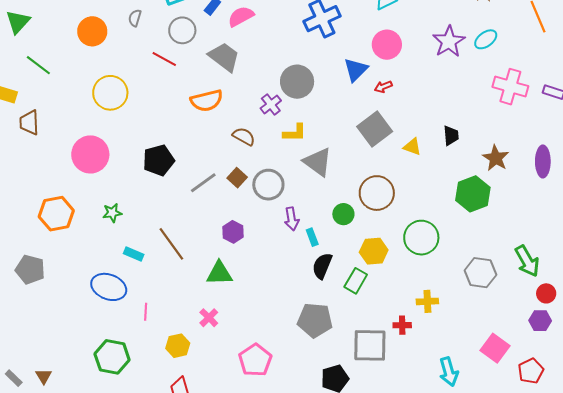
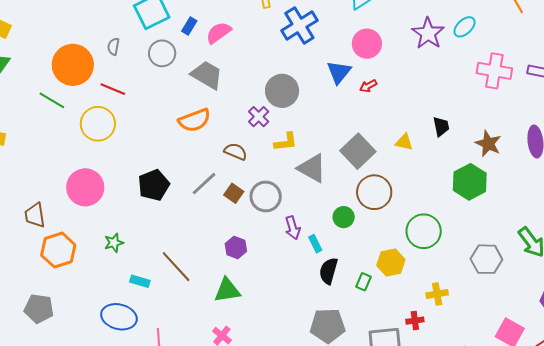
orange circle: (92, 31) -> (73, 65), size x1.4
red line: (164, 59) -> (113, 89), moved
green line: (38, 65) -> (52, 100), moved
brown trapezoid: (29, 122) -> (35, 215), moved
gray square: (375, 129) -> (358, 151), moved
gray line: (203, 183) -> (204, 184), moved
yellow hexagon: (374, 251) -> (391, 262), moved
green rectangle: (356, 281) -> (363, 282), size x0.7

